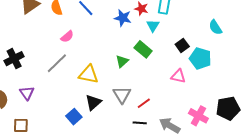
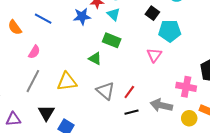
black square: (182, 45) -> (152, 13), moved
green triangle: (122, 61) -> (95, 59), turned -32
pink triangle: (178, 76) -> (154, 55), turned -49
purple triangle: (27, 93) -> (13, 119), turned -42
black triangle: (93, 102) -> (46, 113), moved

